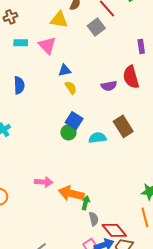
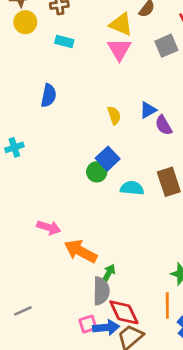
pink triangle: (47, 45) -> (119, 49), moved
blue triangle: (65, 70) -> (148, 110), moved, turned -32
purple semicircle: (109, 86) -> (164, 125), turned 56
green arrow: (86, 203) -> (109, 273), moved
gray semicircle: (94, 219) -> (101, 291), size x1.5

